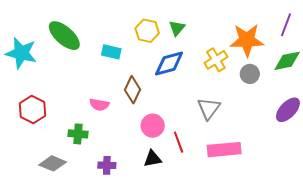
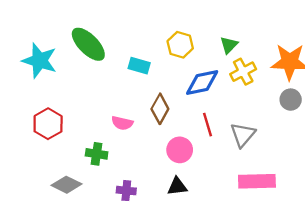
green triangle: (177, 28) -> (229, 45), moved
yellow cross: (216, 60) -> (243, 72), moved
red line: (179, 142) -> (207, 125), moved

